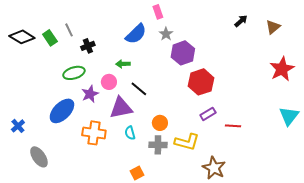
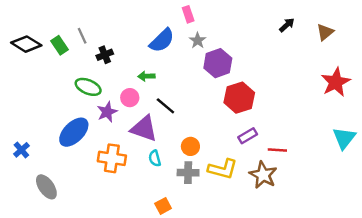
green ellipse: (74, 73) -> (88, 87), turned 40
purple triangle: (121, 108) -> (144, 129), turned 30
brown star: (214, 168) -> (263, 175), moved

